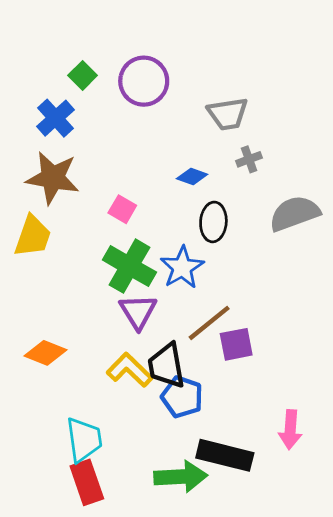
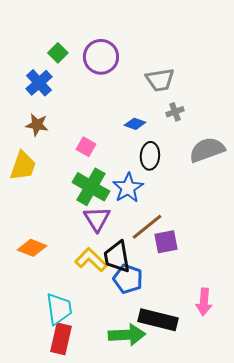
brown star: (53, 178) -> (37, 125), size x0.6
red rectangle: (87, 482) -> (61, 339), turned 32

